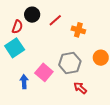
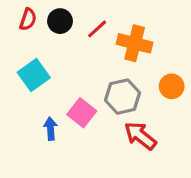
red semicircle: (17, 27) -> (28, 19), moved
orange cross: (78, 30) -> (135, 43), size x1.5
red arrow: (80, 88) -> (140, 136), size x1.5

